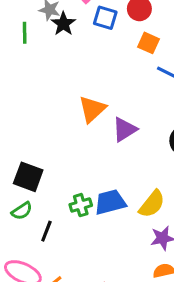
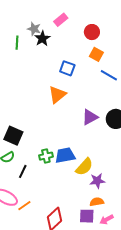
blue square: (105, 18) -> (67, 68), moved
purple triangle: (125, 129) -> (90, 117), moved
yellow semicircle: (152, 204) -> (84, 167), moved

